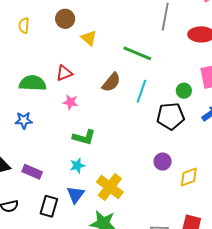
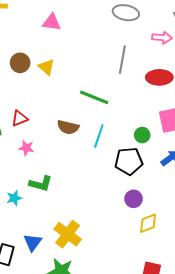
yellow triangle: (89, 38) -> (46, 67), moved
brown semicircle: (111, 82) -> (68, 127), turned 65
purple circle: (163, 162) -> (134, 199), moved
cyan star: (77, 166) -> (14, 198), moved

